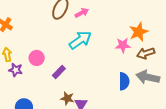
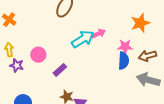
pink arrow: (82, 13) -> (99, 34), moved
orange star: (139, 32) -> (140, 23), moved
blue semicircle: (124, 81) -> (124, 61), moved

